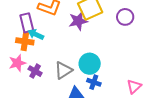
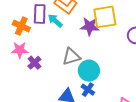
cyan arrow: (36, 34) -> (55, 21), moved
orange cross: (25, 41) -> (21, 26), moved
gray triangle: (63, 70) -> (71, 57), moved

